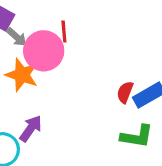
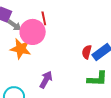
purple arrow: (31, 129) -> (46, 80), moved

